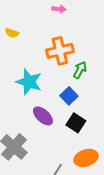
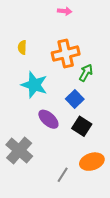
yellow semicircle: (12, 33) -> (22, 47), moved, turned 72

